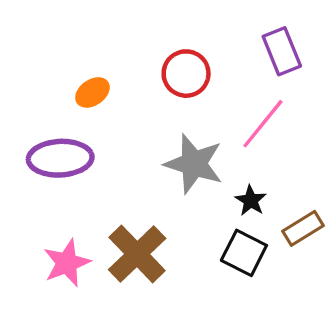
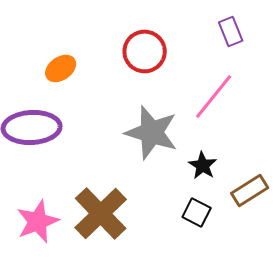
purple rectangle: (282, 51) -> (231, 31), size x0.7
black square: (244, 253) -> (197, 212), size x0.7

